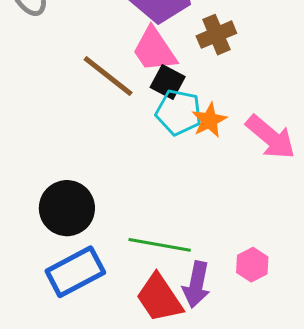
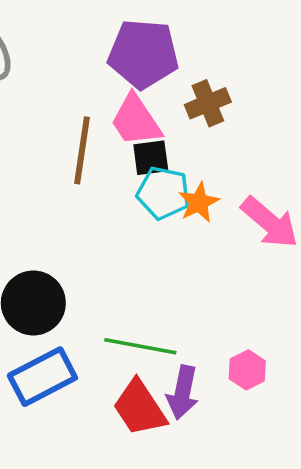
brown line: (108, 76) -> (82, 150), turned 60
black square: (168, 82) -> (151, 158), turned -36

